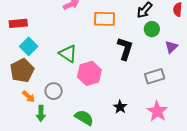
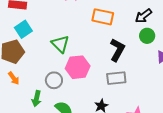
gray rectangle: (155, 76) -> (116, 78), moved
gray circle: (54, 91) -> (54, 80), moved
green arrow: (41, 113) -> (37, 99), moved

